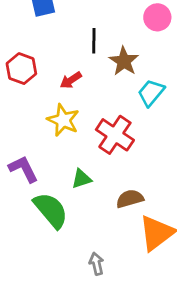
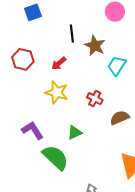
red cross: (115, 135) -> (95, 99), size x0.6
brown semicircle: (130, 199) -> (120, 118), moved

